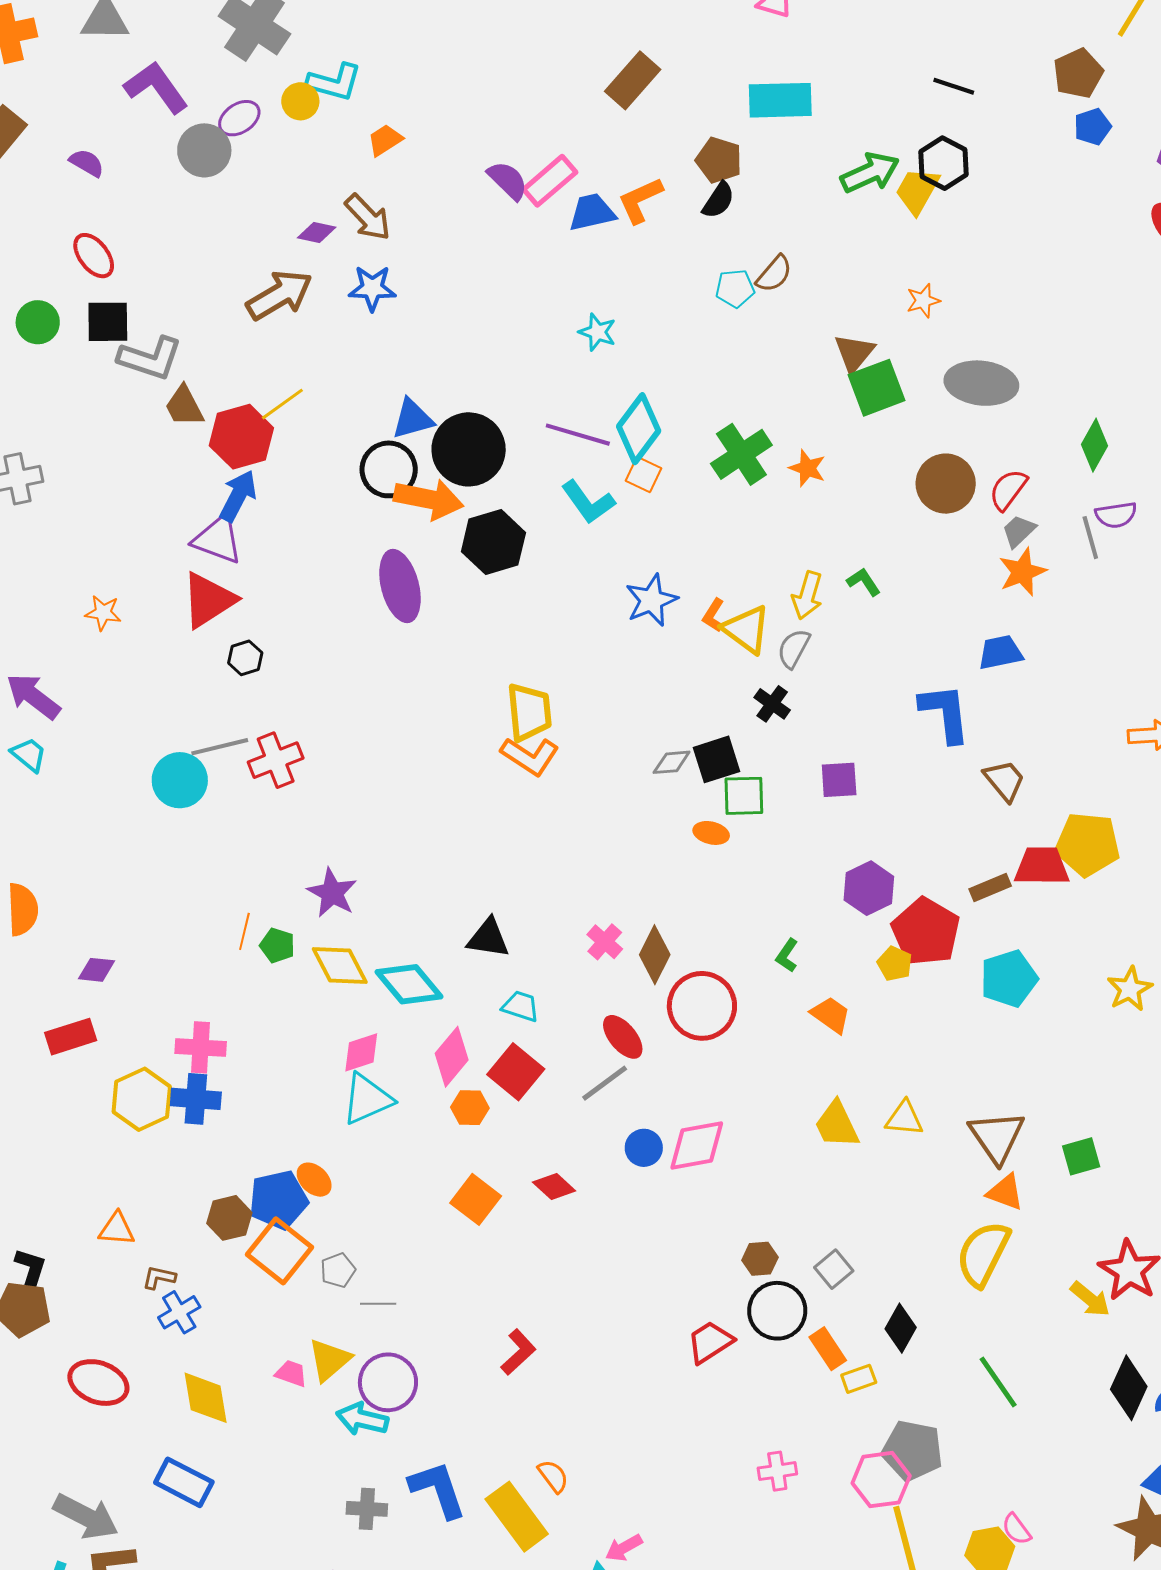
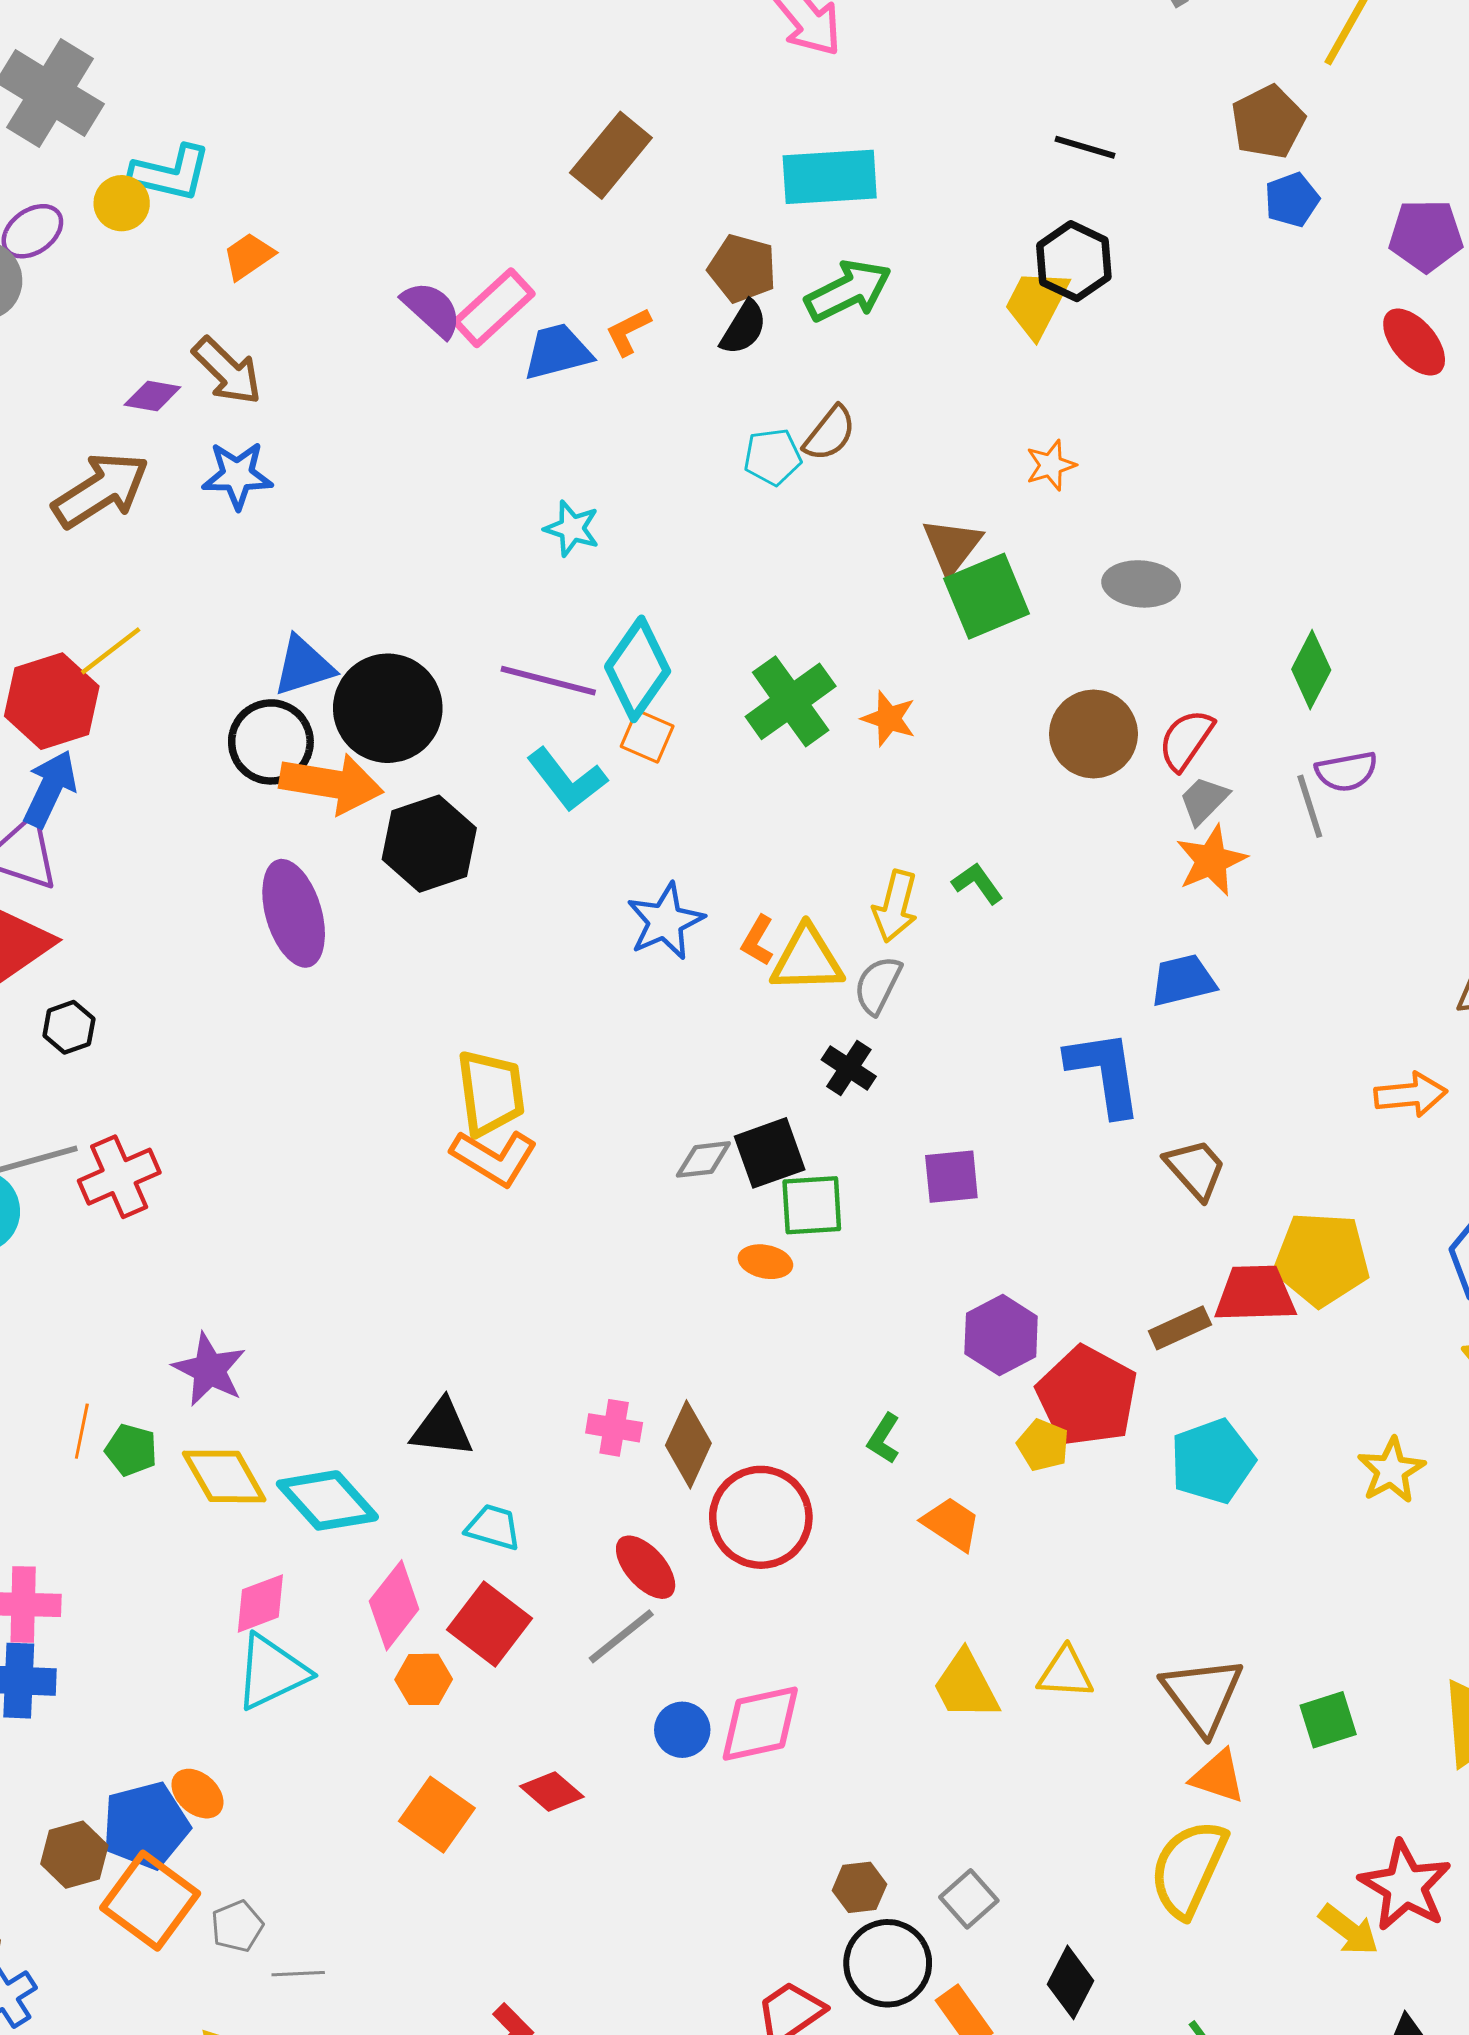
green arrow: (870, 173) -> (848, 291), moved
orange L-shape: (640, 200) -> (628, 332), size x0.7
gray ellipse: (981, 383) -> (1141, 584), size x0.7
yellow triangle: (746, 629) -> (807, 959), turned -36
pink cross: (605, 942) -> (614, 1428), turned -30

